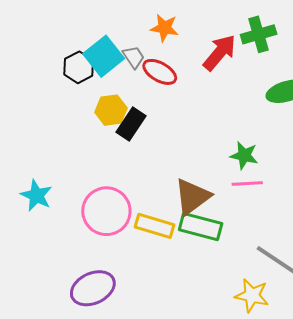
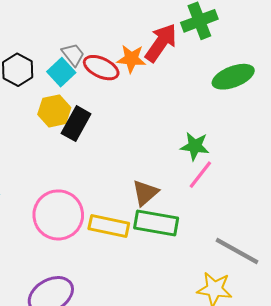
orange star: (164, 28) -> (131, 59), moved
cyan square: (104, 56) -> (61, 72), moved, size x0.7
pink line: (247, 183) -> (200, 175), turned -44
brown triangle: (192, 197) -> (145, 193), size x0.7

